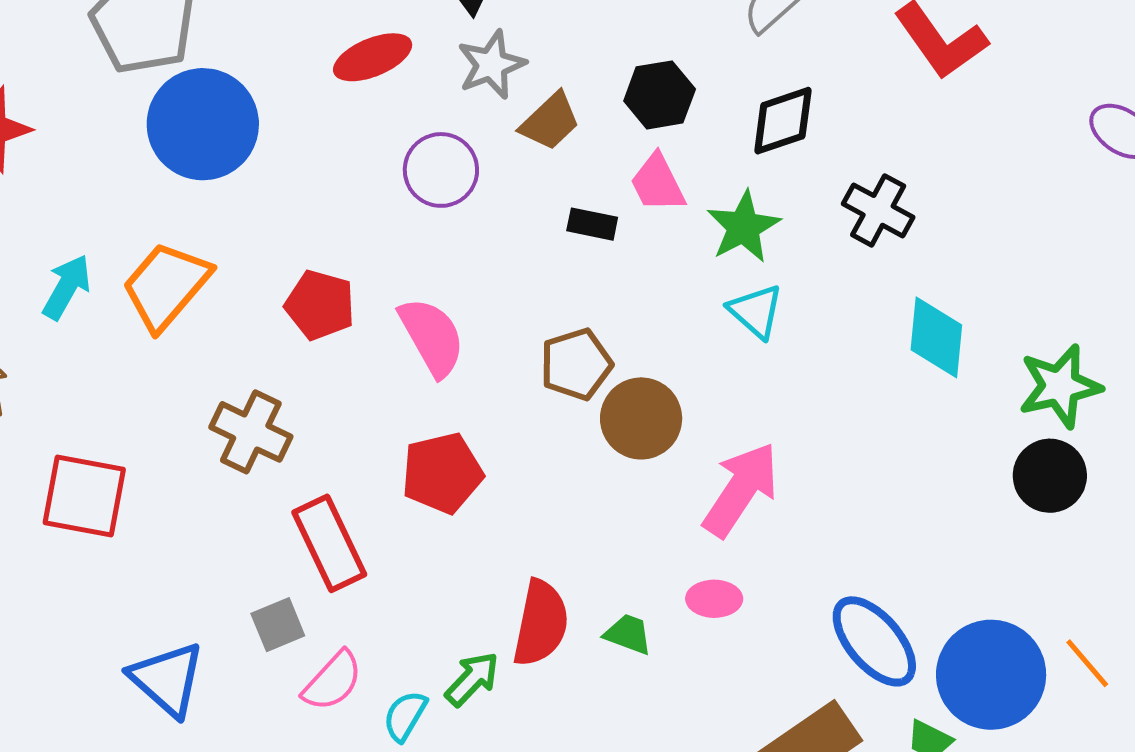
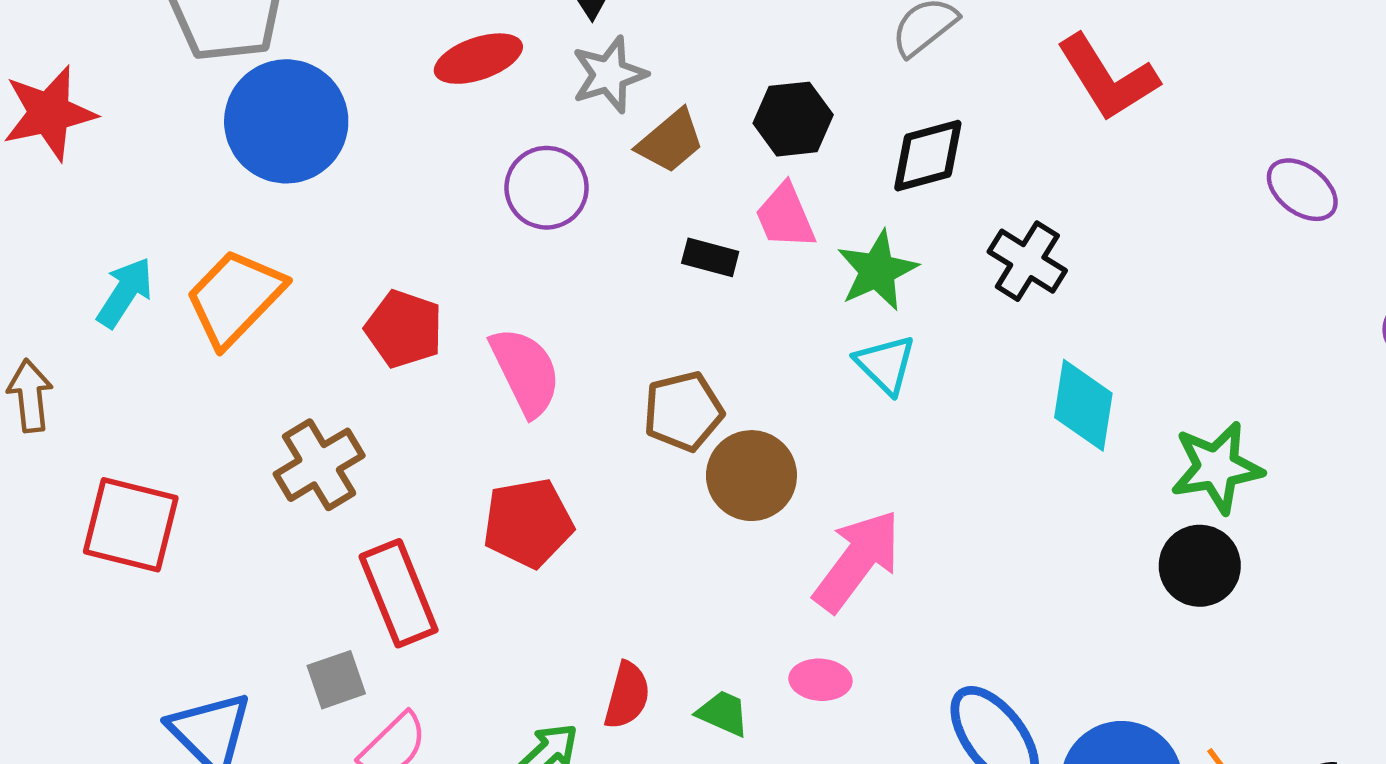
brown cross: (251, 432) -> (319, 465), turned 30
red semicircle: (541, 623) -> (627, 695), size x0.7

